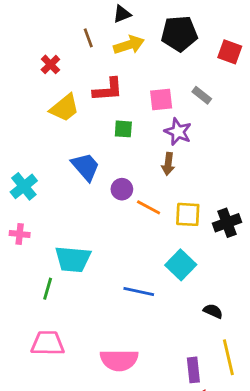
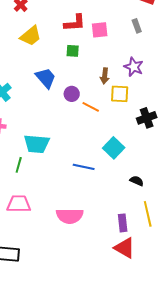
red L-shape: (108, 90) -> (75, 23), moved
gray rectangle: (202, 95) -> (137, 26), moved, turned 32
purple star: (178, 132) -> (134, 67), moved
yellow square: (188, 214) -> (120, 94), moved

